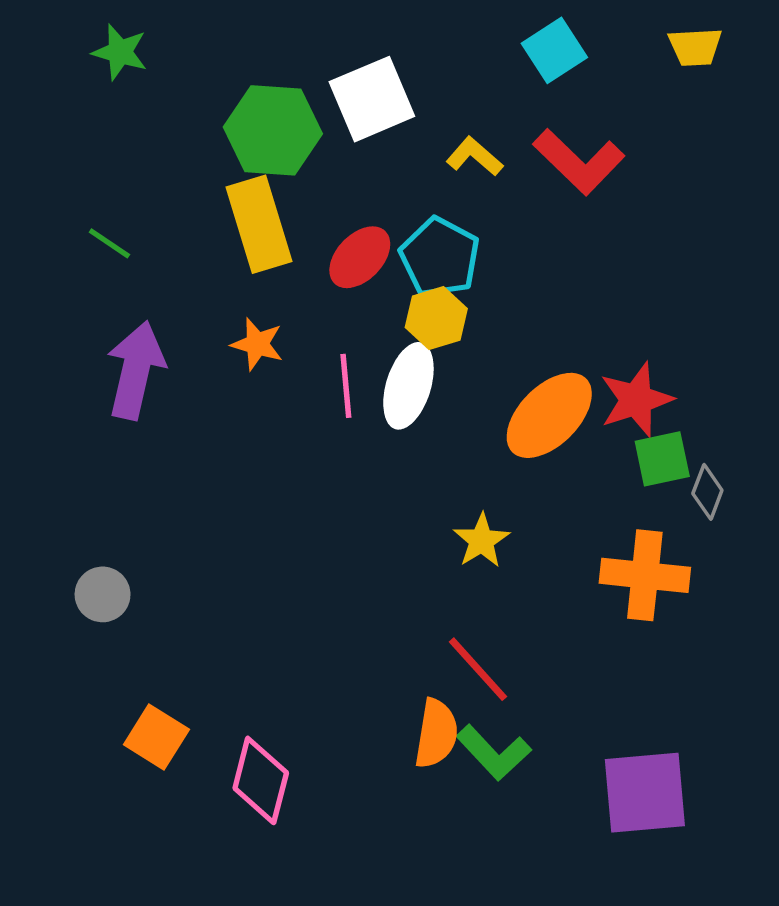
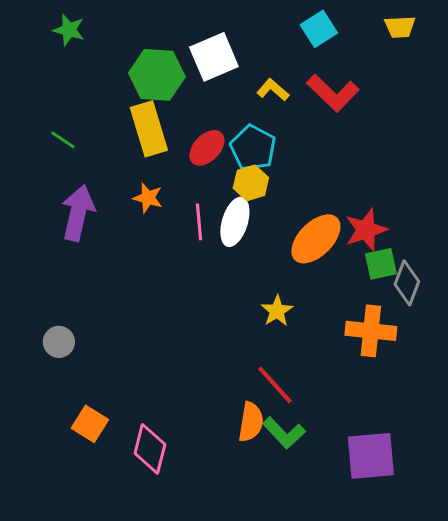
gray diamond: (707, 492) -> (407, 283), size x1.4

